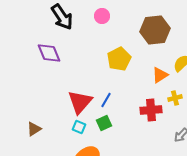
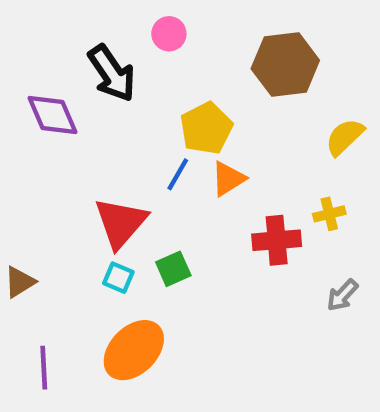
black arrow: (62, 17) -> (112, 73), moved
orange triangle: (160, 75) -> (228, 179), moved
blue line: (106, 100) -> (178, 174), moved

